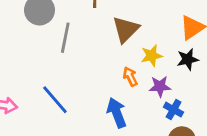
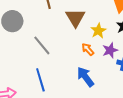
gray line: (65, 38) -> (42, 45), moved, turned -35
blue line: (55, 100) -> (40, 80), turned 40

